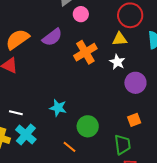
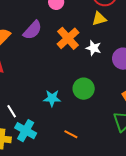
white star: (117, 62) -> (94, 48), moved
white line: (16, 113) -> (12, 111), turned 56
green circle: (88, 126) -> (84, 89), moved

